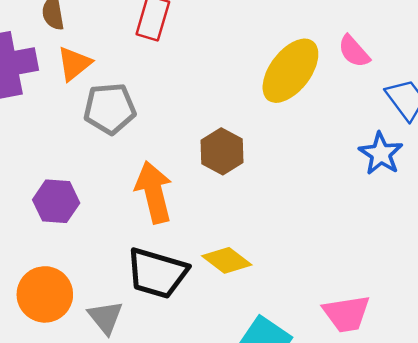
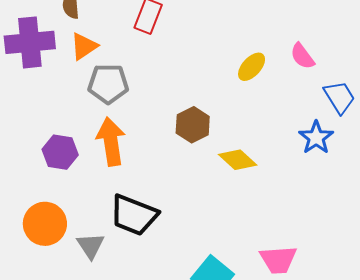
yellow ellipse: (290, 71) -> (252, 67), size x0.6
orange arrow: (154, 192) -> (111, 141), moved
yellow diamond: (227, 260) -> (238, 160), moved

